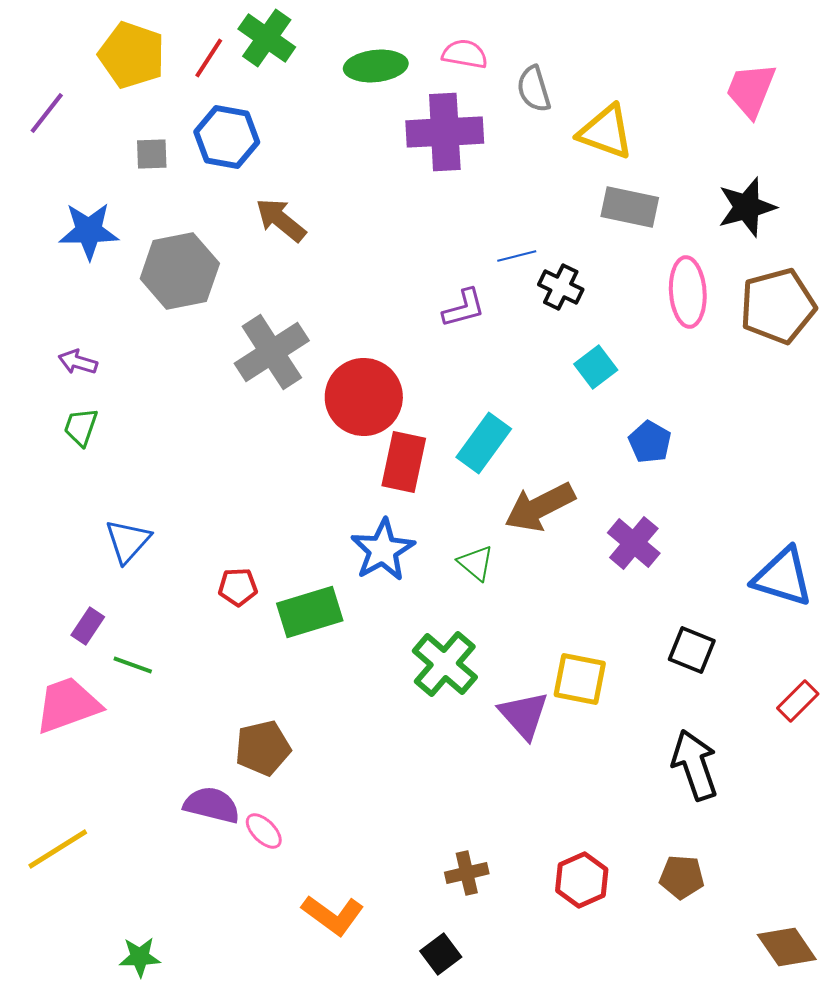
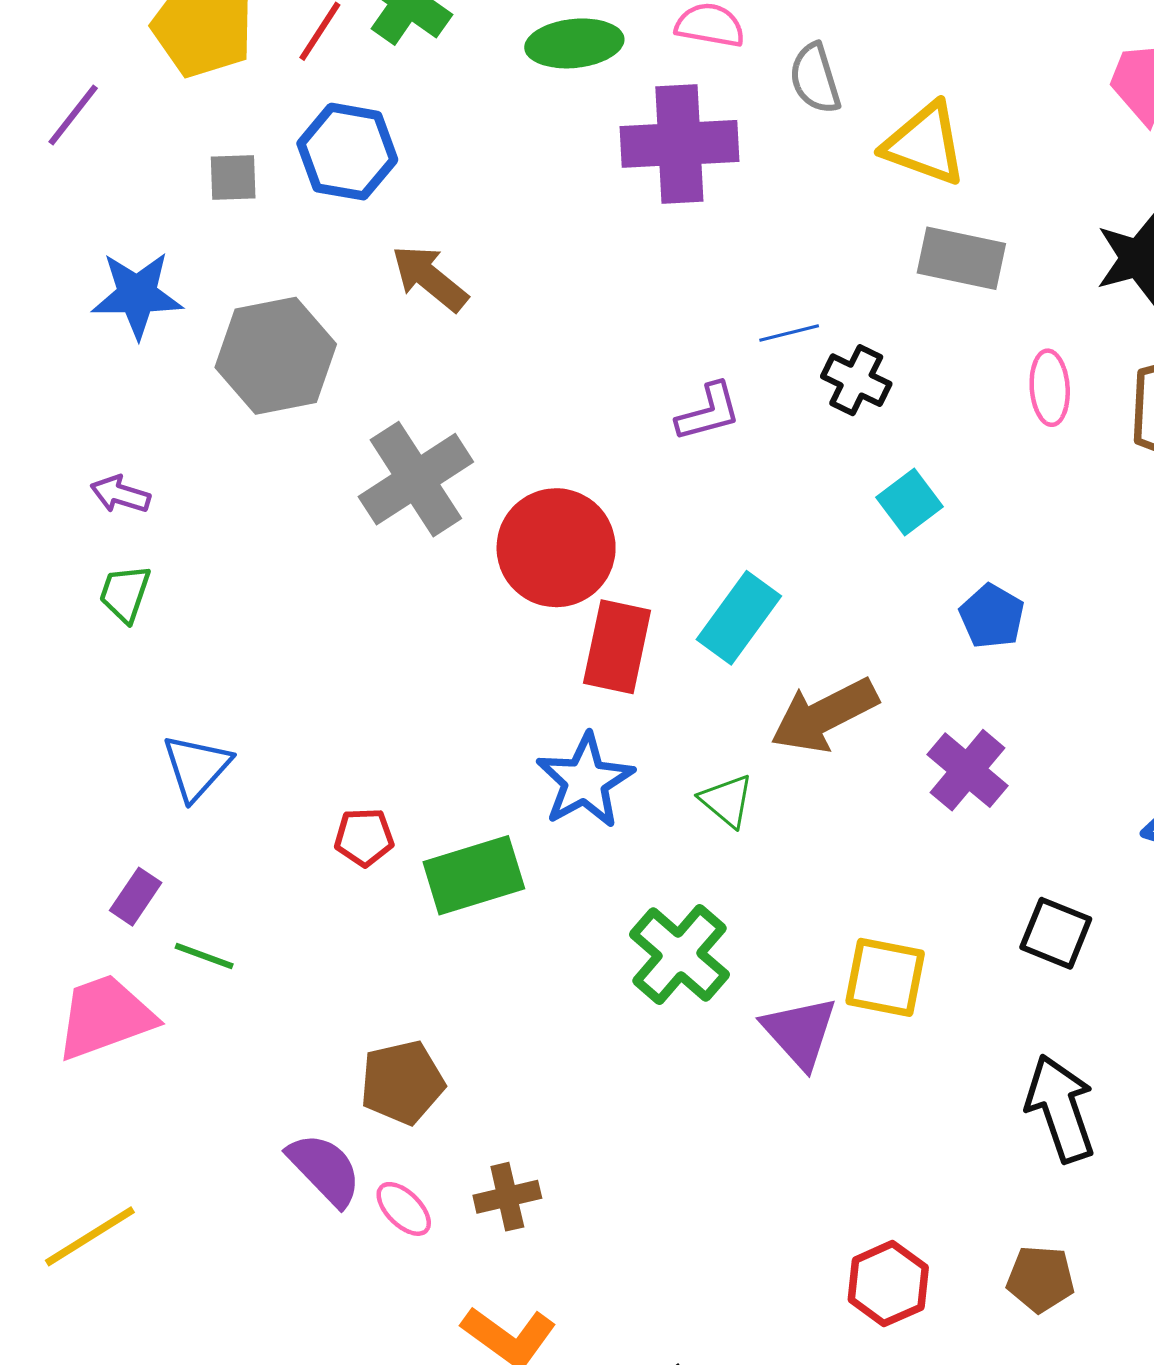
pink ellipse: (688, 292) -> (1050, 388), size x0.7
purple semicircle: (212, 805) -> (325, 1169), turned 32
brown cross: (467, 873) -> (507, 1197), moved

